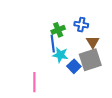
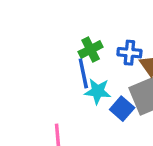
blue cross: (81, 25) -> (129, 53), moved

